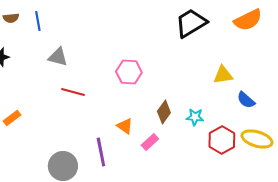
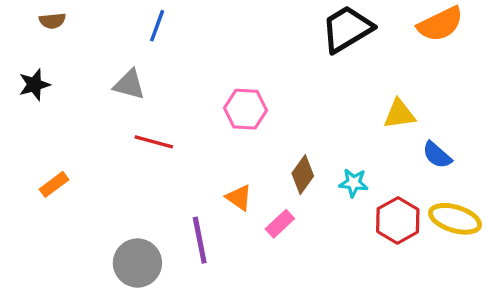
blue line: (38, 21) -> (157, 26), moved, turned 30

